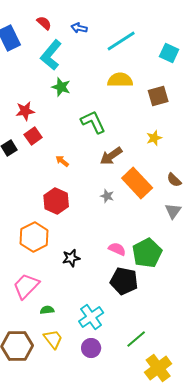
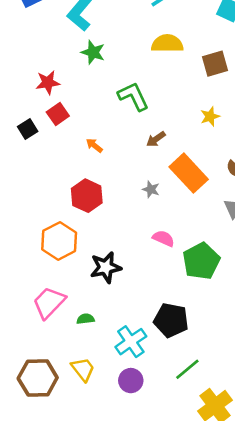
brown arrow: (111, 156) -> (156, 139), size x0.7
pink semicircle: (117, 249) -> (163, 238), moved
black star: (71, 258) -> (106, 267), size x1.4
black pentagon: (124, 281) -> (171, 320), moved
green semicircle: (47, 310) -> (86, 319), moved

